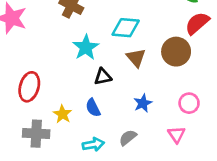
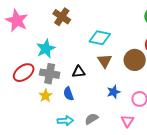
cyan star: (86, 47) -> (46, 49), moved
red ellipse: (29, 87) -> (24, 73), turned 30
blue star: (143, 103) -> (114, 92), moved
gray cross: (36, 134) -> (50, 74), moved

